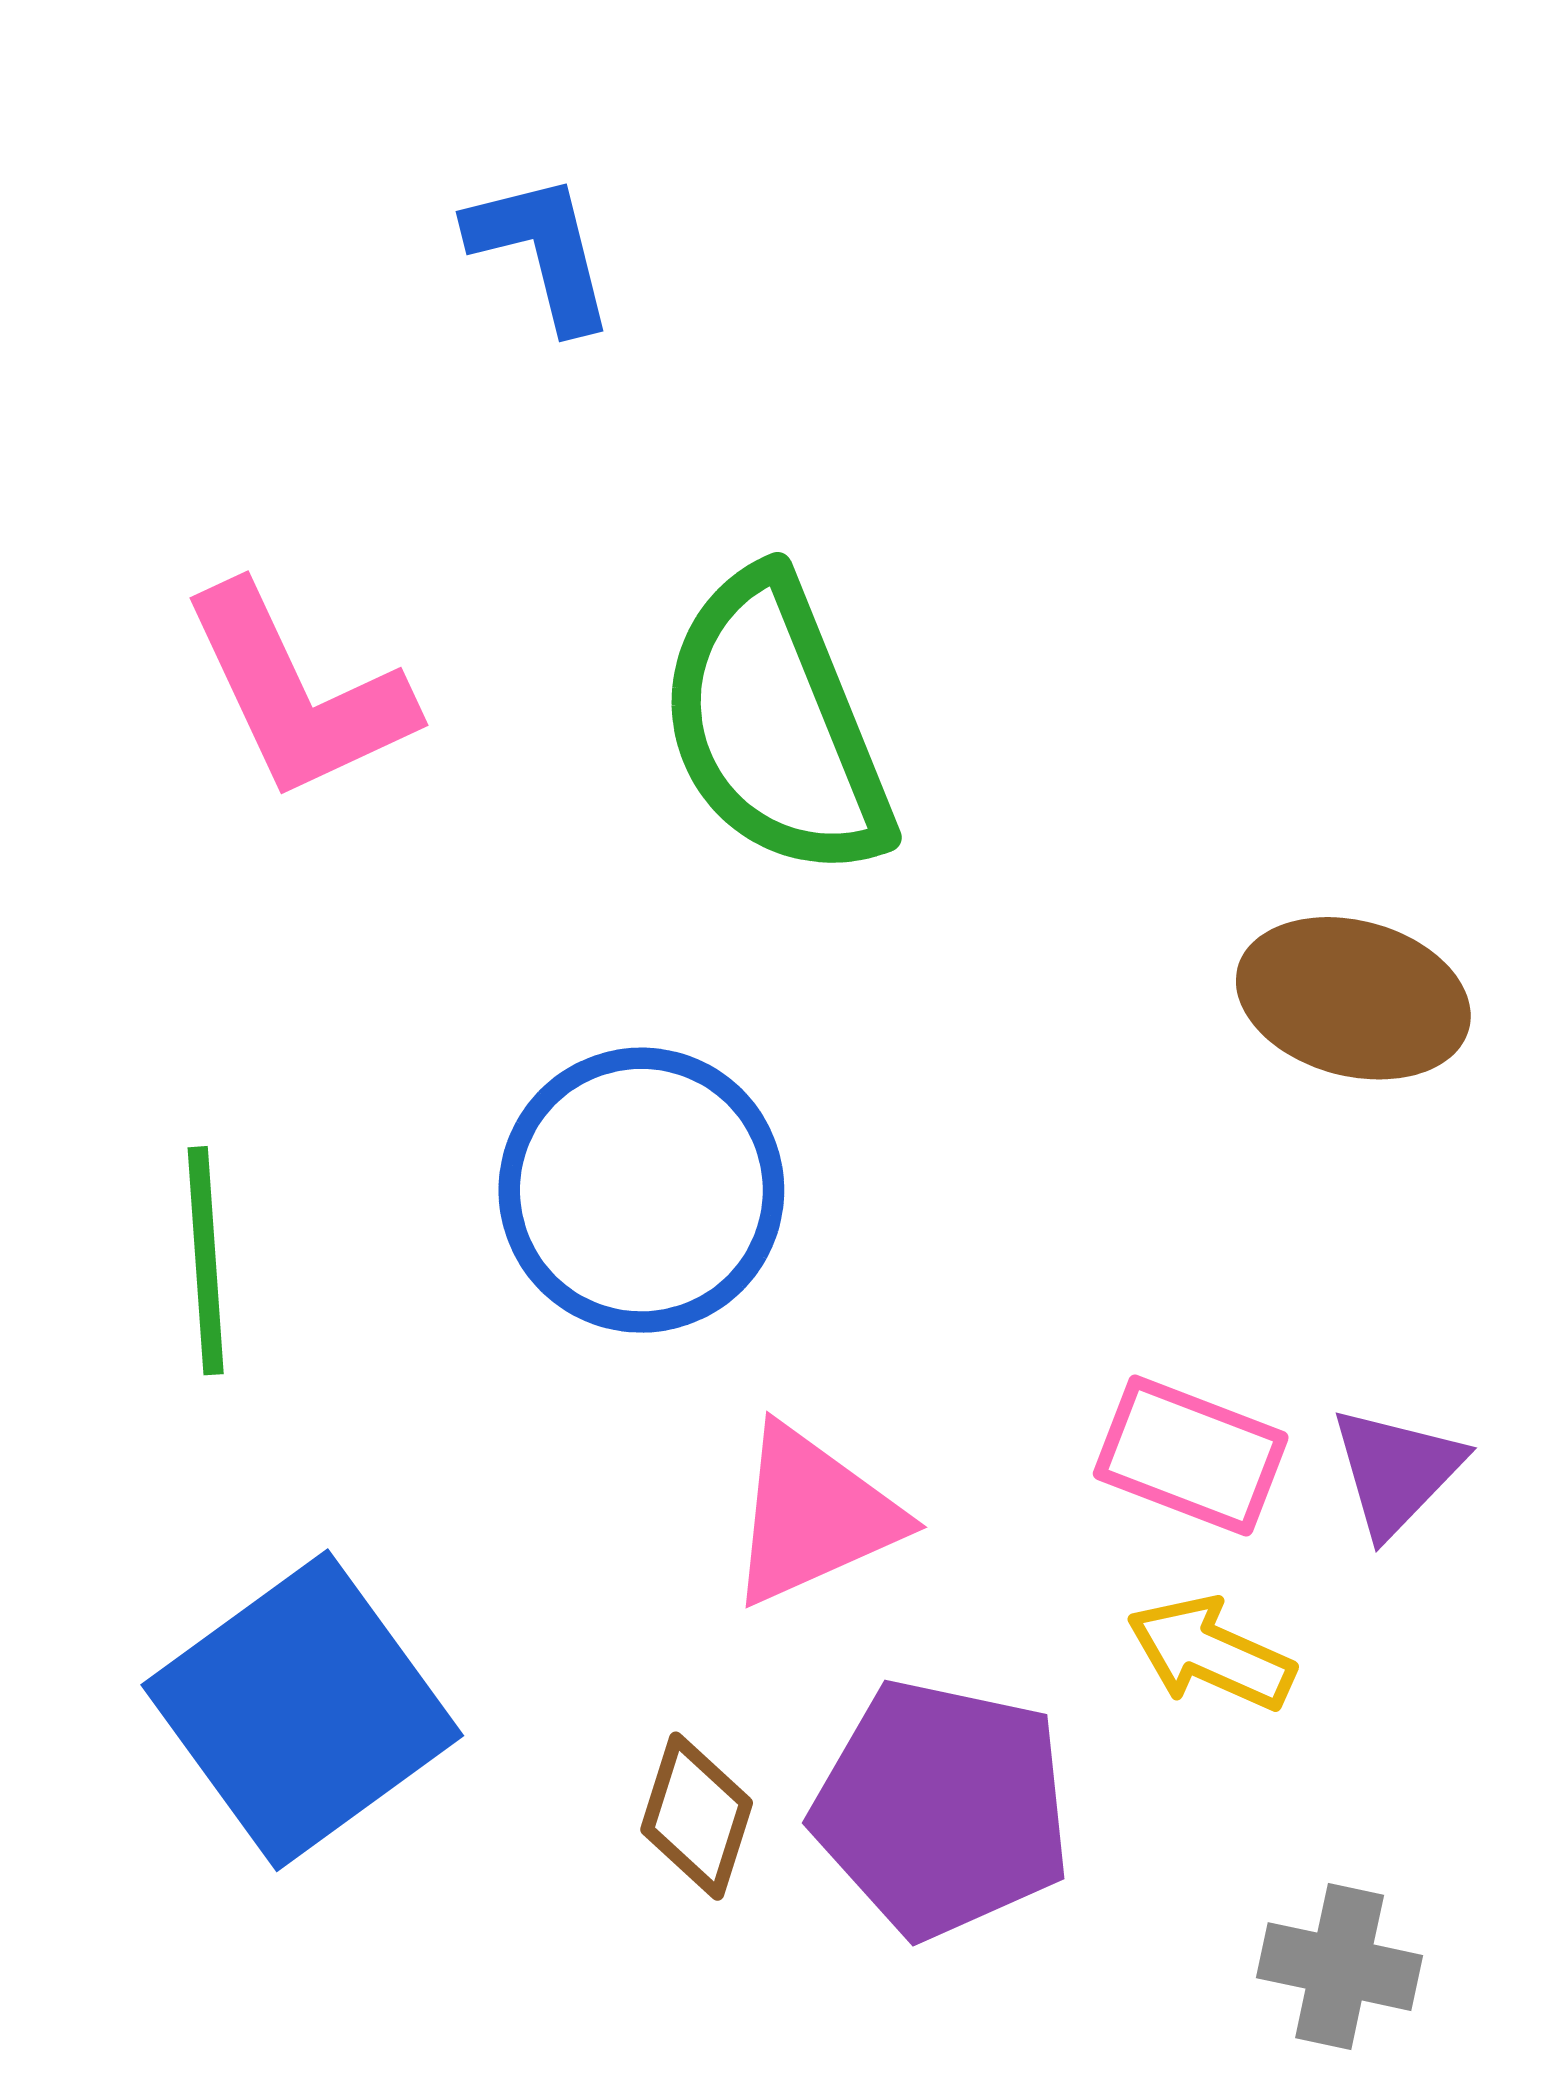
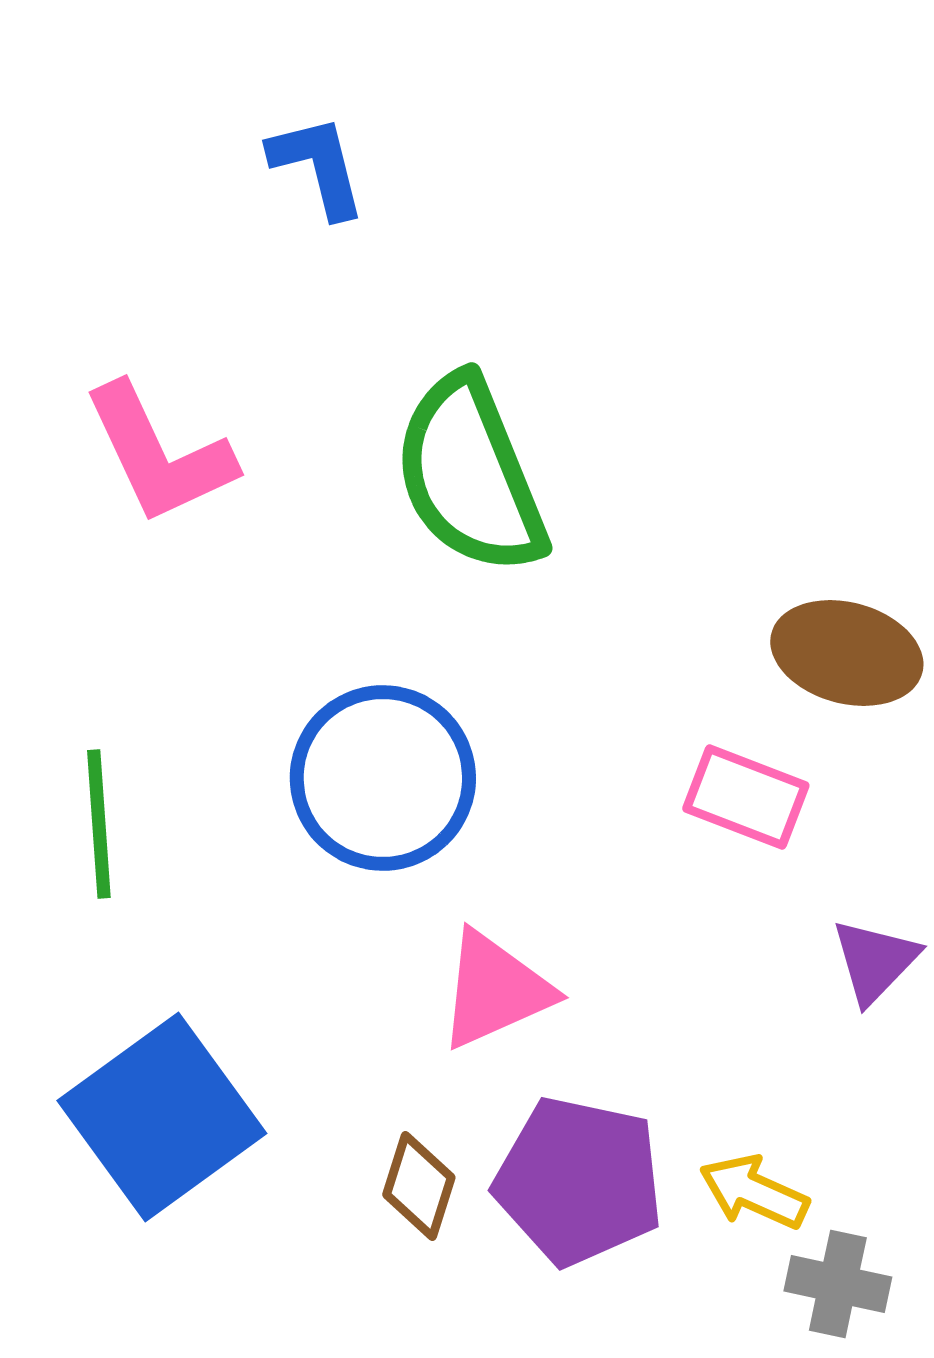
pink rectangle: (1191, 1456) -> (746, 797), moved
yellow arrow: (1211, 1654) -> (754, 1192), moved

